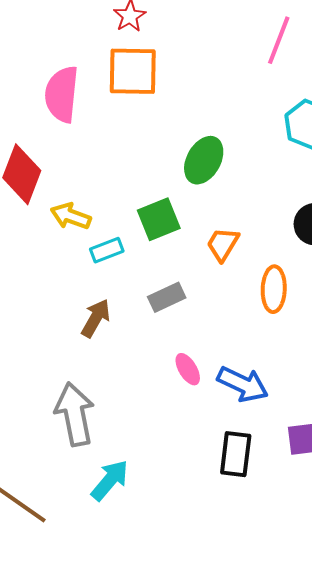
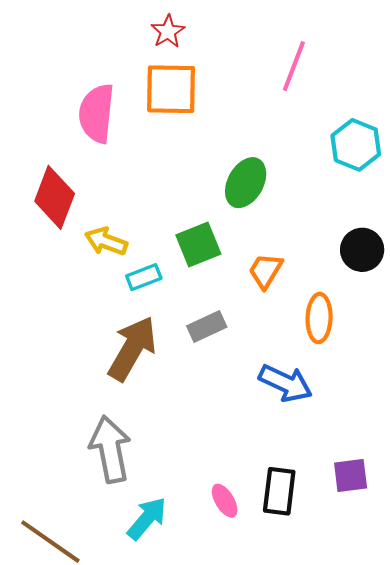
pink line: (279, 40) -> (294, 66), moved
brown arrow: (96, 318) -> (132, 348), size x1.6
pink ellipse: (188, 369) -> (225, 501), moved
blue arrow: (243, 384) -> (285, 383), moved

